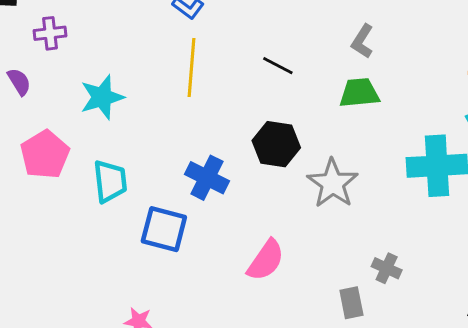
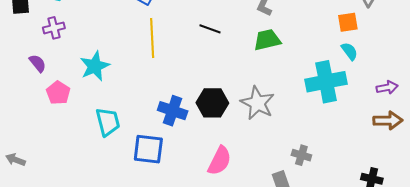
black hexagon: (276, 144) -> (212, 103), moved
pink pentagon: (45, 154) -> (58, 93), moved, size x0.7

